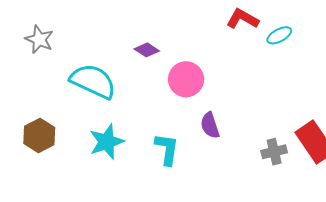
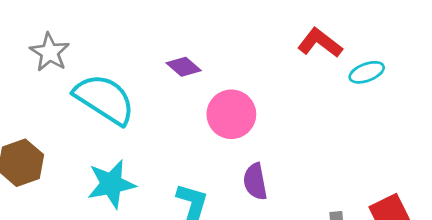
gray star: (39, 39) -> (50, 52), moved

